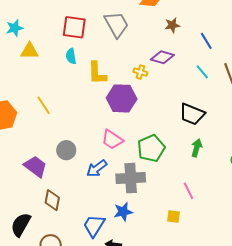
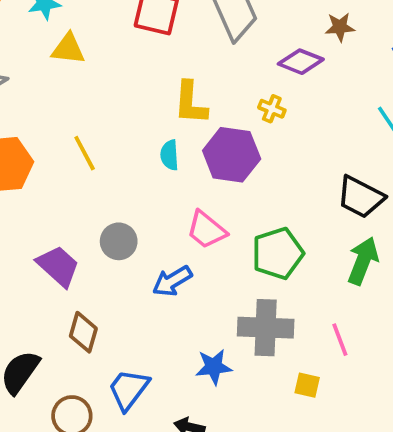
cyan semicircle: (71, 56) -> (169, 155), moved
purple diamond: (162, 57) -> (301, 62), moved
green arrow: (197, 148) -> (363, 261), size x1.4
gray cross: (131, 178) -> (266, 328), moved
blue trapezoid: (94, 226) -> (129, 389), moved

